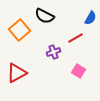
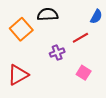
black semicircle: (45, 16) -> (48, 14), turned 150

